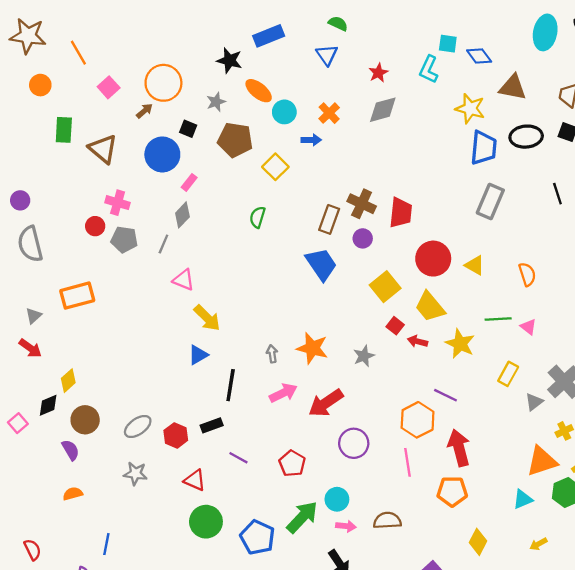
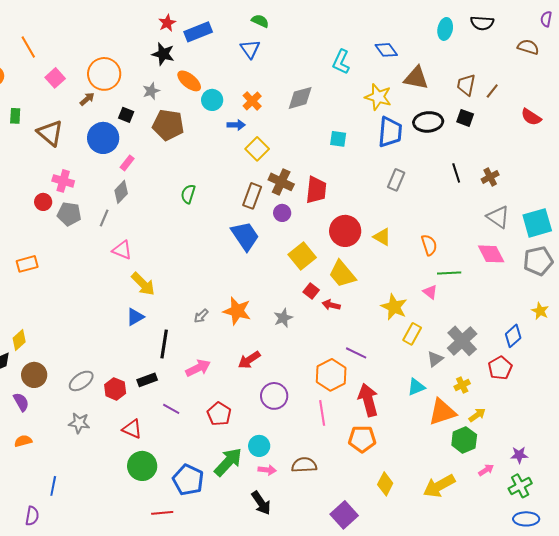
cyan ellipse: (545, 32) -> (445, 29), size x0.7
cyan square: (448, 44) -> (338, 139), moved
red star: (378, 73) -> (167, 23), moved
green rectangle: (64, 130) -> (15, 116), size x0.7
yellow square: (275, 167) -> (257, 149), moved
gray rectangle: (490, 201) -> (396, 180), size x0.7
orange rectangle: (77, 296) -> (27, 264), size x0.7
green line: (498, 319) -> (449, 273), moved
yellow star: (460, 344) -> (394, 307), moved
gray arrow: (272, 354) -> (201, 316), turned -126
pink arrow: (283, 393) -> (198, 368), moved
red arrow: (326, 403) -> (249, 360), size x0.7
cyan triangle: (523, 499) -> (416, 387), moved
yellow arrow: (538, 544) -> (439, 486), size x2.0

